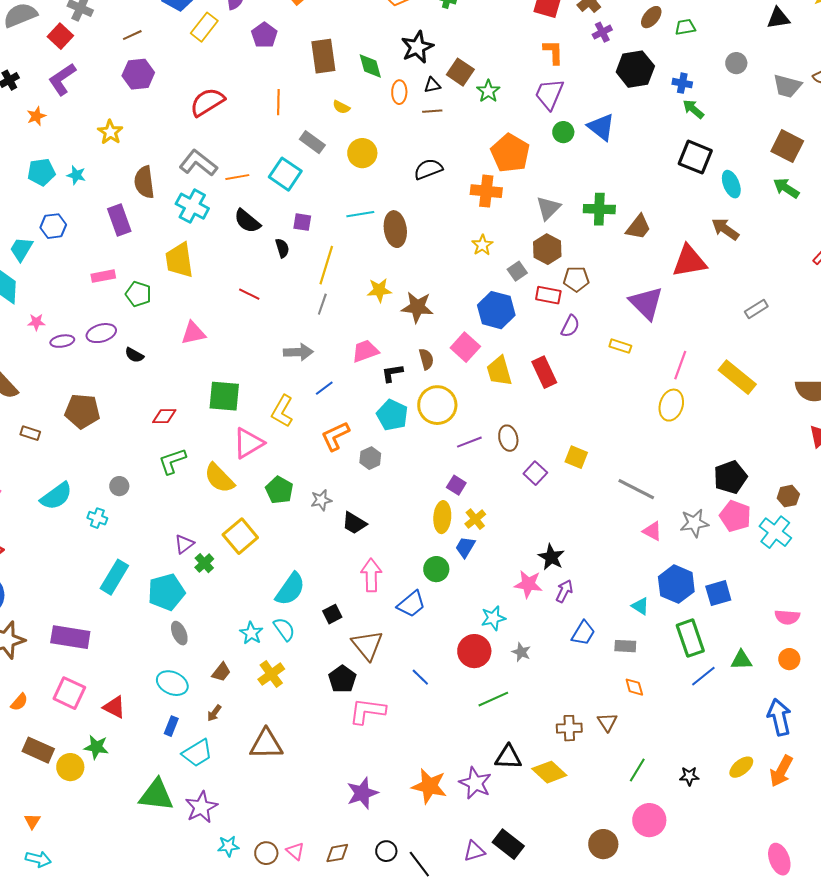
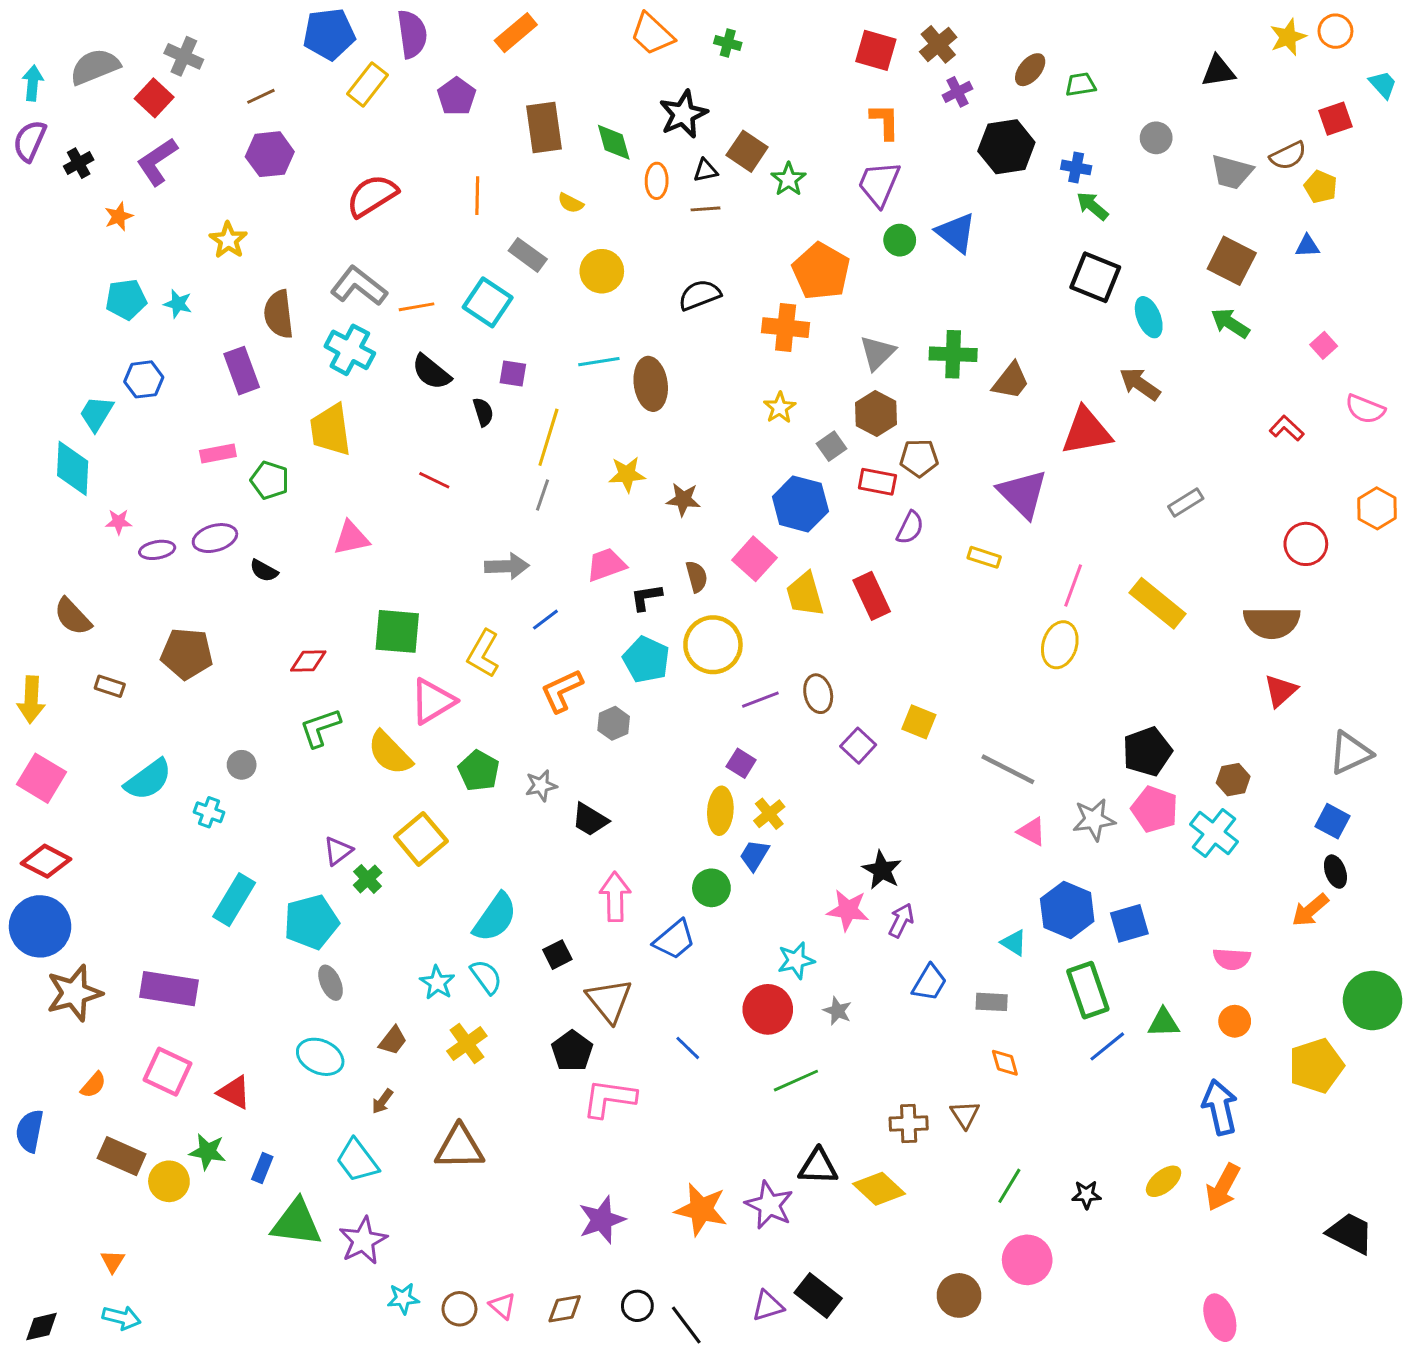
brown star: (417, 307) -> (683, 499), size x0.7
blue rectangle: (171, 726) -> (262, 1168), moved
cyan trapezoid: (197, 753) -> (357, 1161), turned 84

